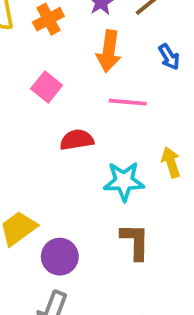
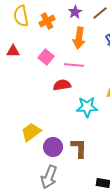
pink line: (128, 102) -> (74, 65), moved
brown L-shape: (135, 242) -> (79, 148), moved

